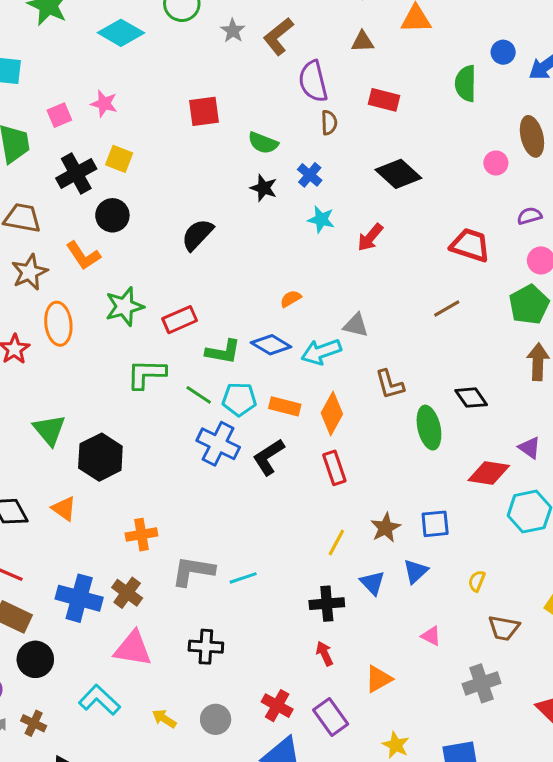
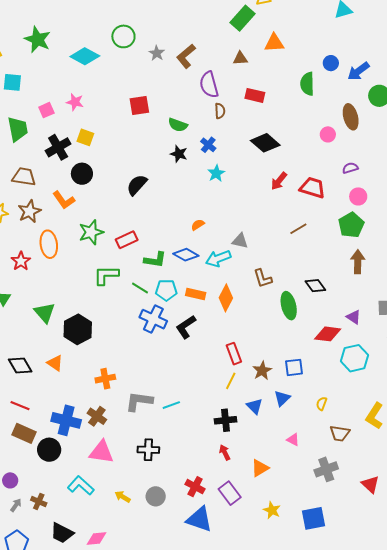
cyan star: (321, 219) -> (216, 173), turned 30
red arrow: (370, 237) -> (279, 181), moved
red rectangle: (334, 468) -> (234, 354), moved
black circle: (35, 659) -> (49, 450), moved

